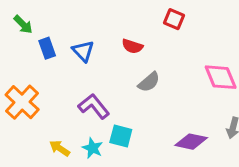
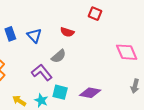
gray semicircle: (149, 82) -> (59, 56), moved
purple diamond: (191, 142) -> (90, 93), moved

